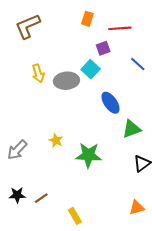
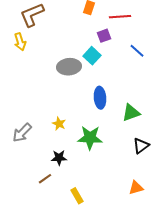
yellow arrow: (38, 73) -> (20, 42), moved
blue ellipse: (110, 103) -> (100, 98), moved, turned 30
black star: (17, 195) -> (59, 158), moved

